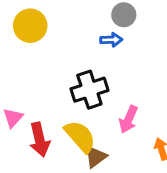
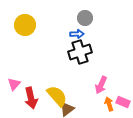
black cross: (89, 90) -> (80, 52), moved
pink arrow: (128, 119) -> (101, 85), moved

